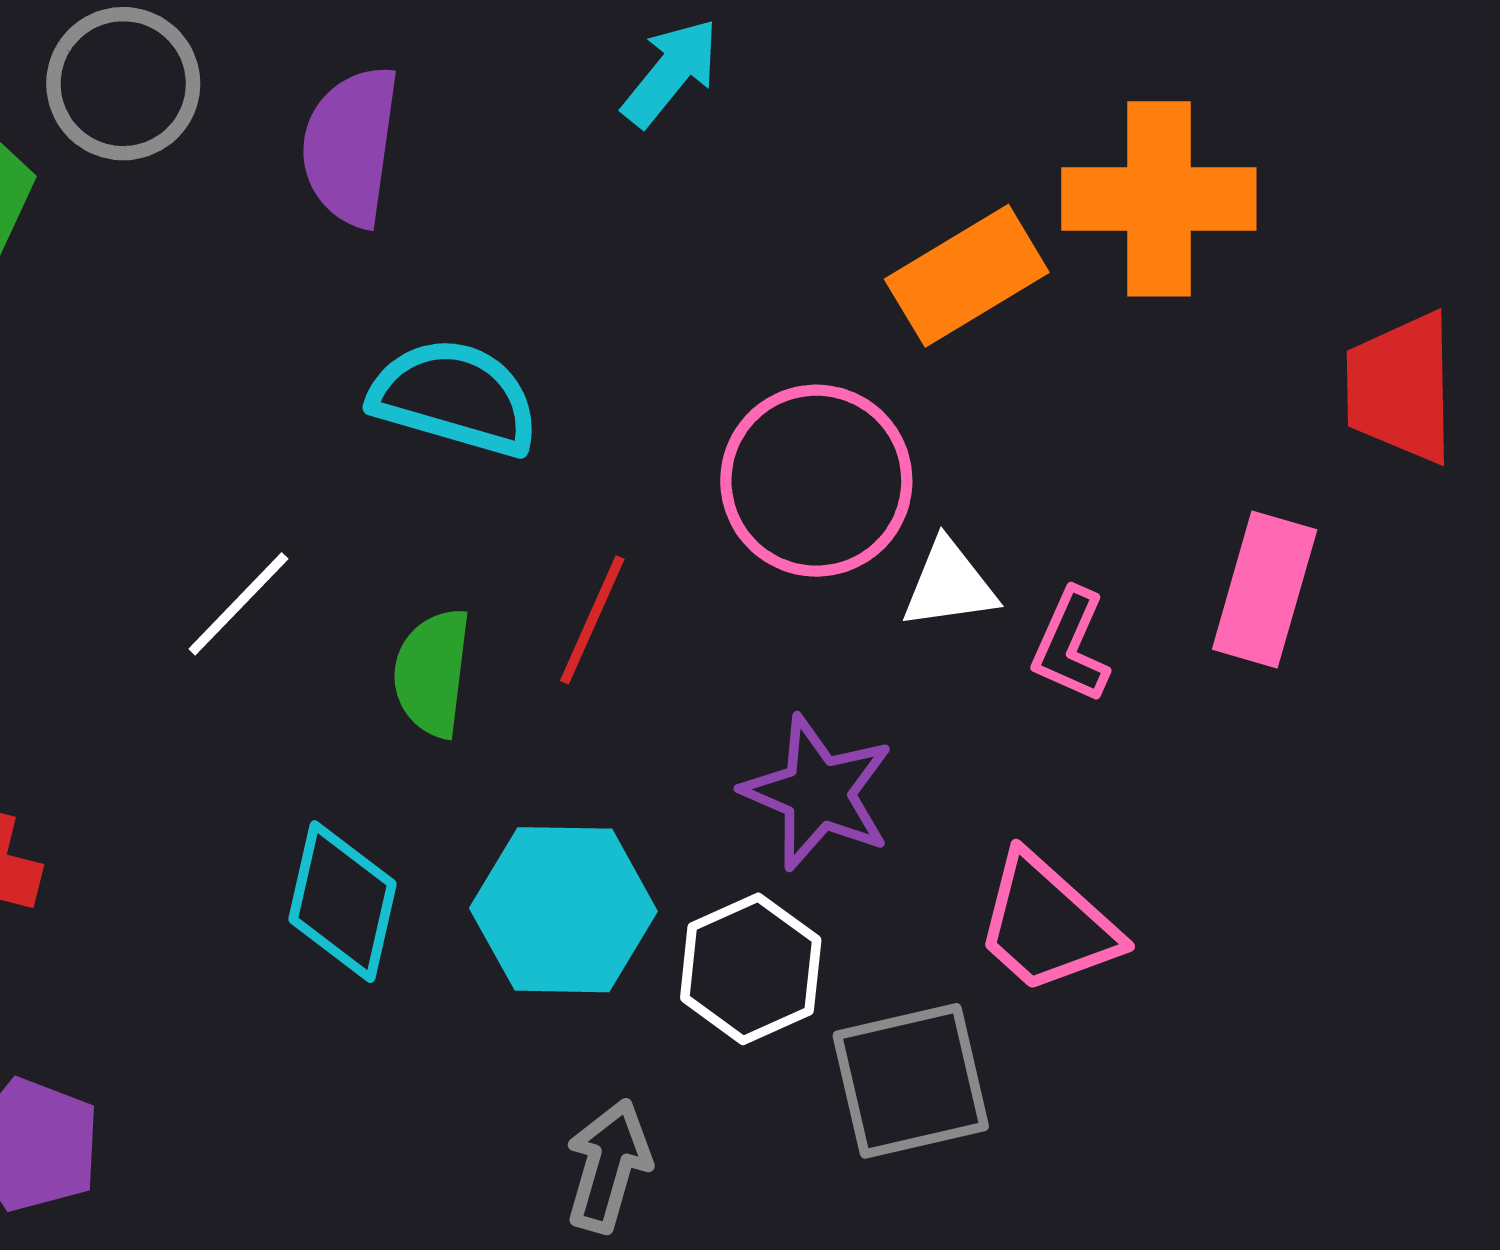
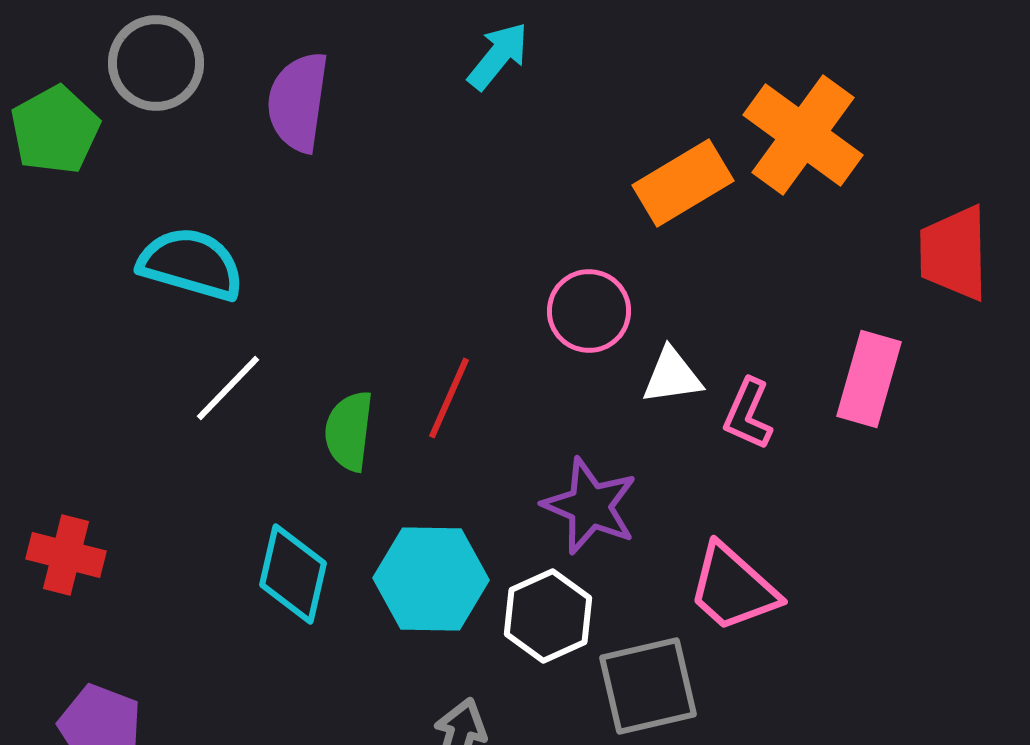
orange cross: (1159, 199) -> (803, 135), turned 36
cyan semicircle: (455, 397) -> (191, 264), moved
pink circle: (816, 481) -> (589, 311), size x0.7

